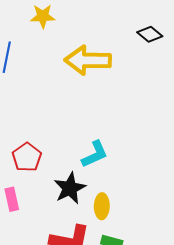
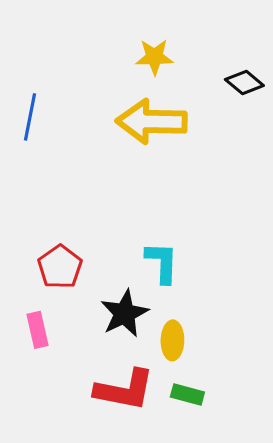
yellow star: (43, 16) -> (154, 57), moved
cyan L-shape: (95, 154) -> (162, 262), turned -64

